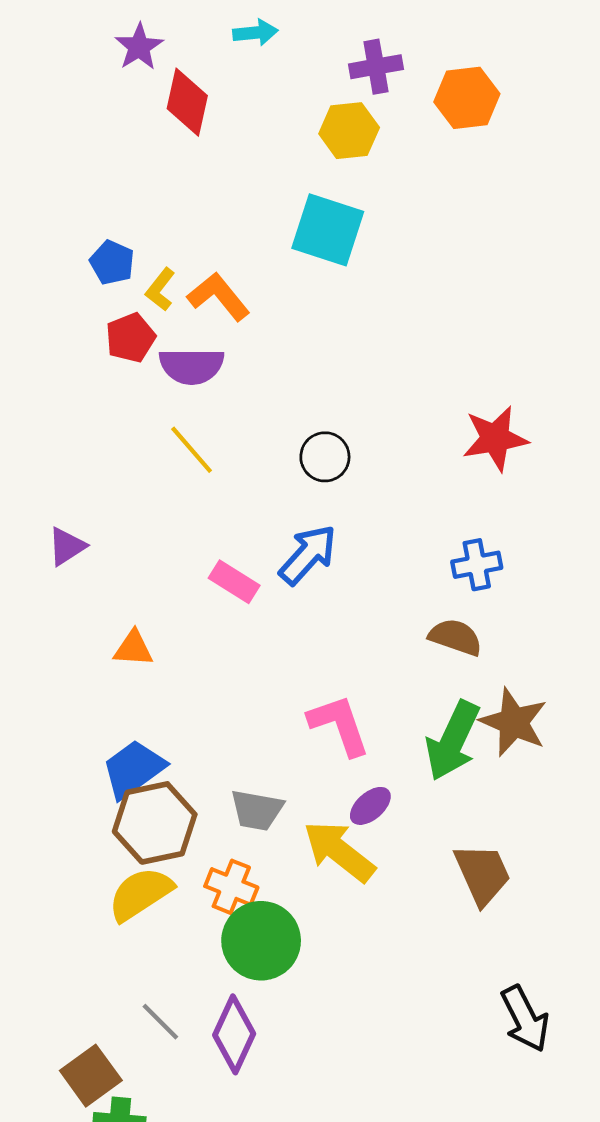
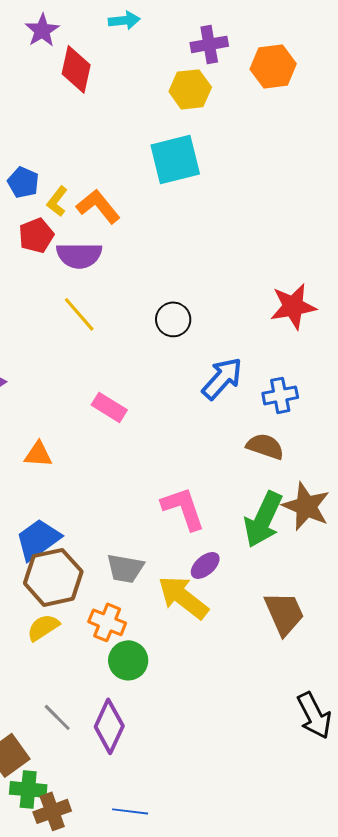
cyan square: (328, 230) -> (175, 159), turned -32
blue arrow: (308, 555) -> (222, 378), moved
yellow semicircle: (140, 894) -> (43, 627), size x0.7
green circle: (261, 941) -> (128, 660), size x0.7

